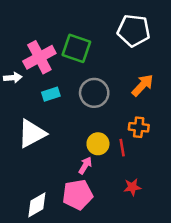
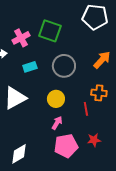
pink cross: (39, 57) -> (21, 38), size x0.7
yellow circle: (98, 144) -> (56, 99), moved
pink pentagon: (78, 195) -> (66, 146), moved

